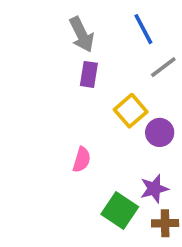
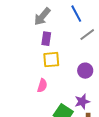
gray arrow: (82, 34) -> (42, 17), turned 66
yellow square: (131, 111) -> (51, 60), moved, turned 36

